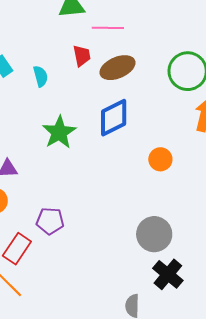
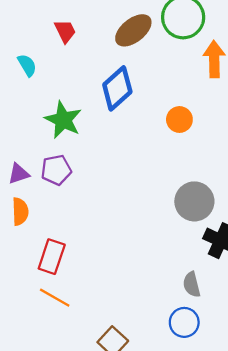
brown ellipse: (117, 68) -> (133, 30), moved
purple pentagon: (50, 221) -> (56, 170), moved

